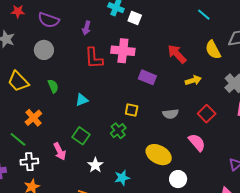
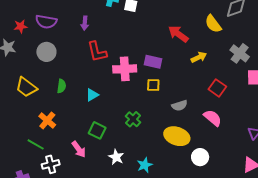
red star: (18, 11) -> (21, 26), moved
pink cross: (123, 51) -> (125, 69), moved
green semicircle: (53, 86) -> (62, 86), turned 40
yellow square: (132, 110) -> (153, 85), moved
gray semicircle: (171, 114) -> (179, 105), moved

